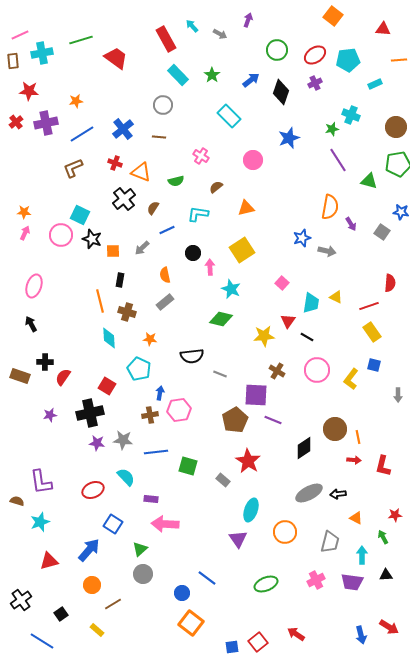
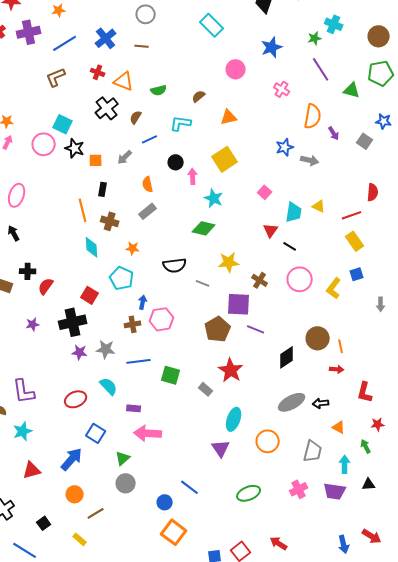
pink cross: (201, 156) -> (282, 89), moved
yellow star: (264, 336) -> (229, 262), moved
blue square: (374, 365) -> (357, 274), turned -32
red L-shape: (383, 466) -> (365, 392), moved

